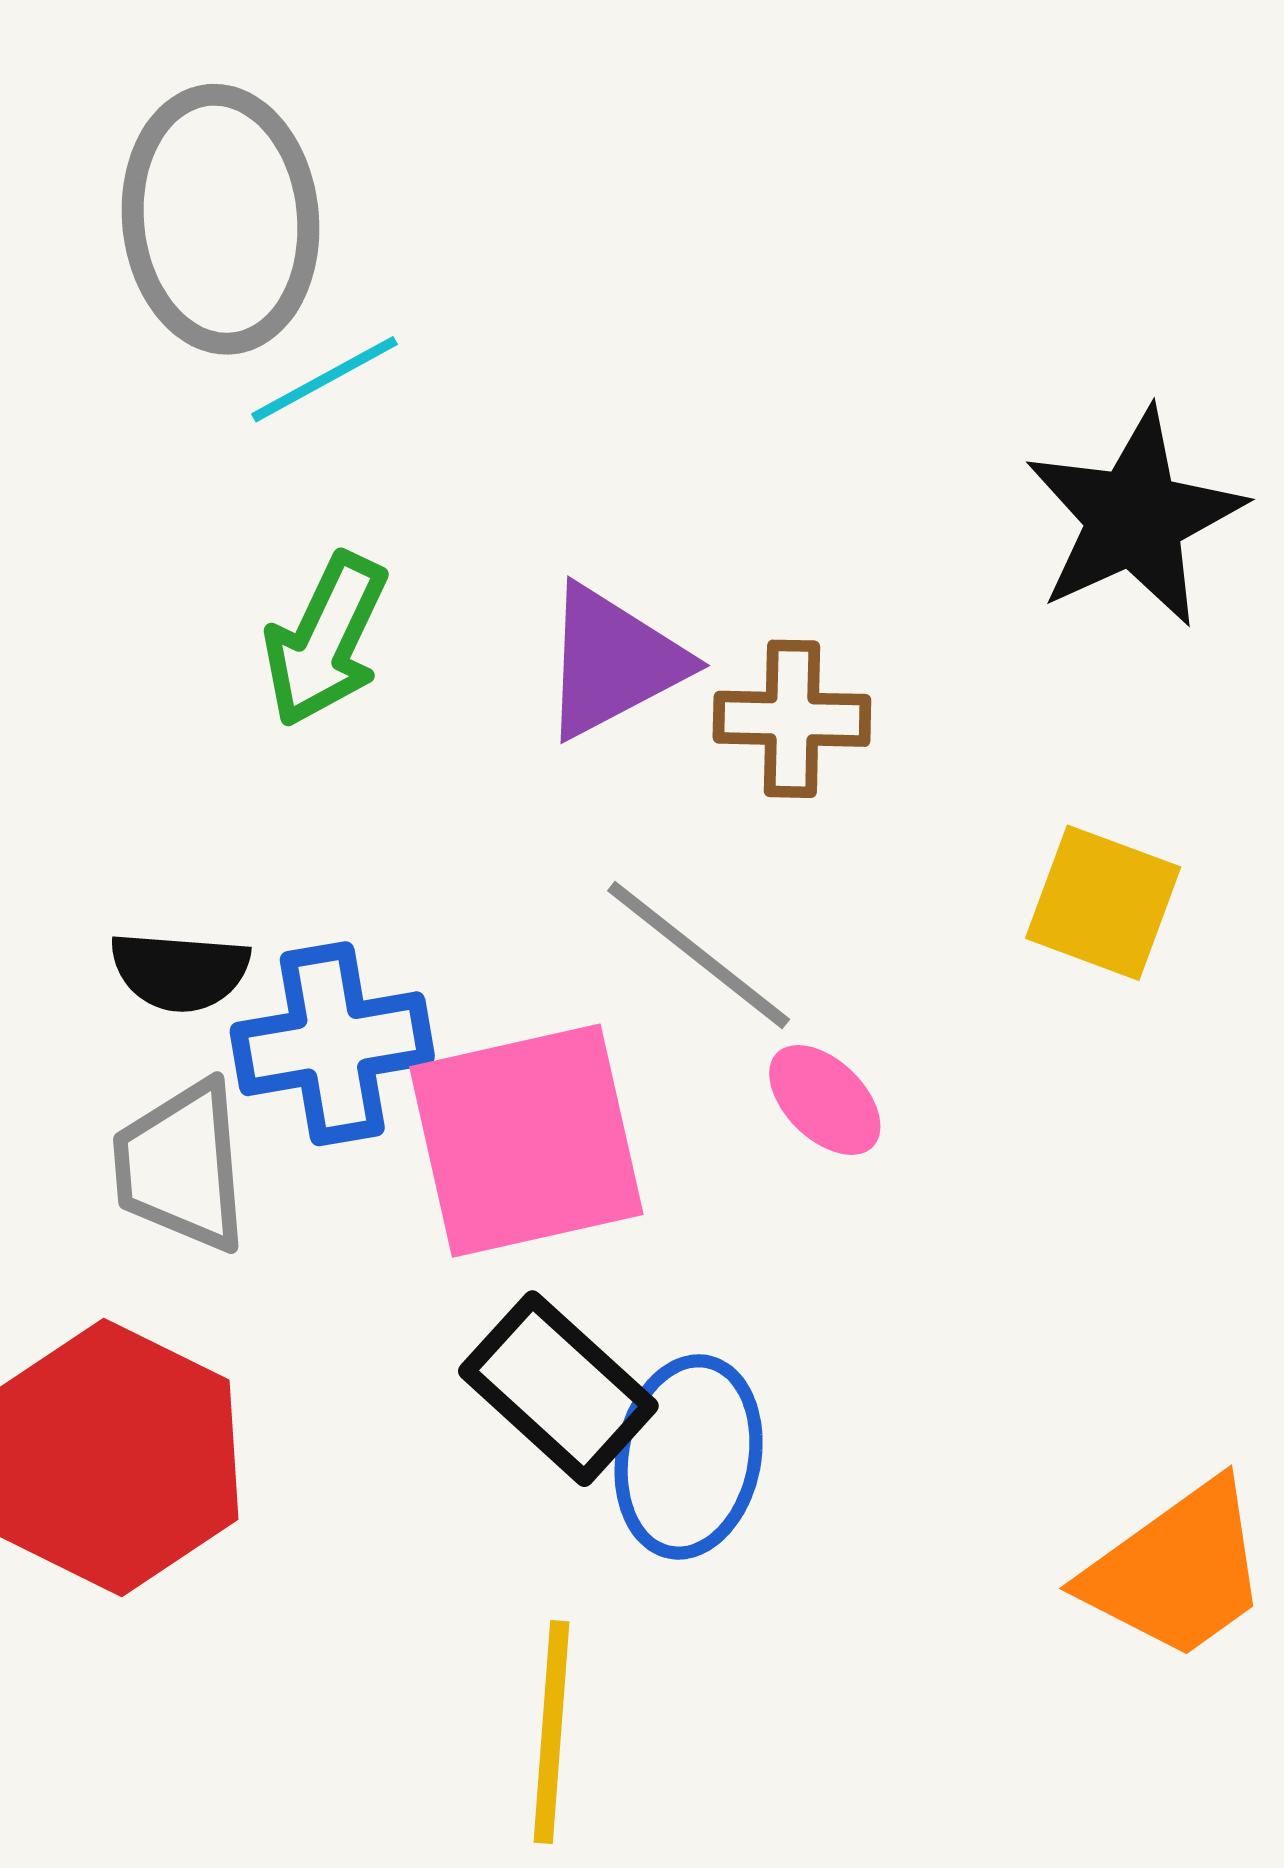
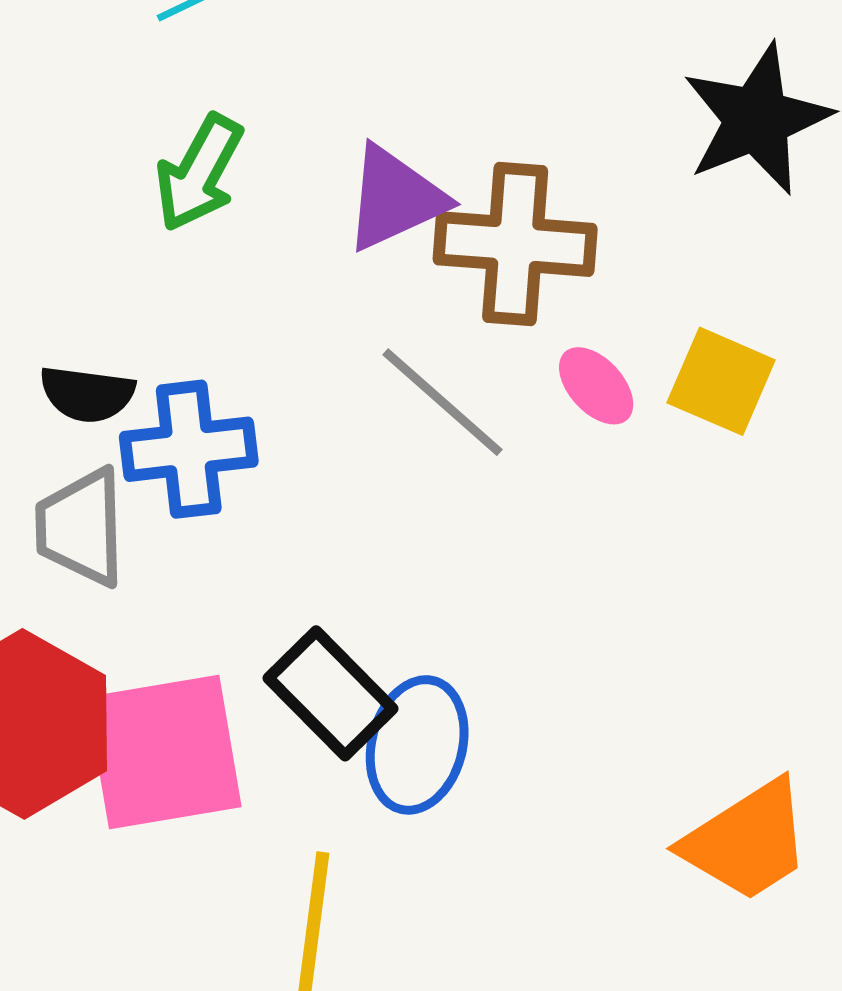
brown cross: (792, 719) -> (515, 244), size x1.5
pink ellipse: (825, 1100) -> (596, 386), moved
pink square: (526, 1141) -> (164, 752), moved

